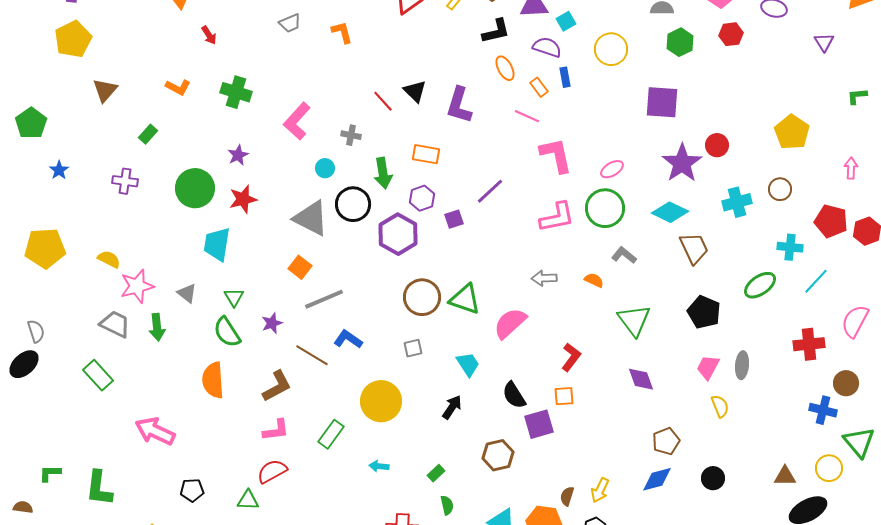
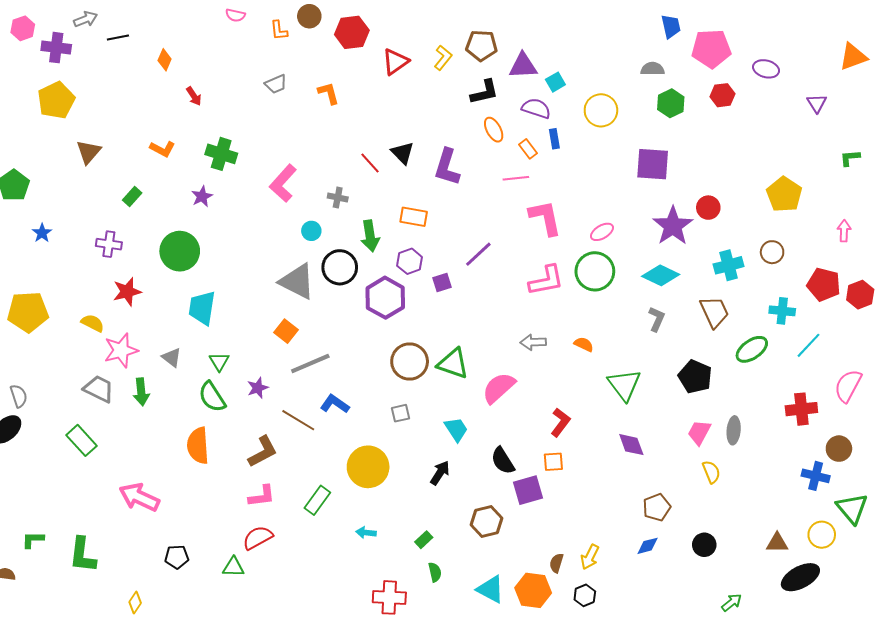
pink line: (527, 116) -> (516, 178), turned -30
purple star: (238, 155) -> (202, 196), moved
red star: (243, 199) -> (127, 292), moved
brown trapezoid: (694, 248) -> (714, 312), moved
gray L-shape: (624, 255) -> (657, 319), moved, turned 75
blue diamond: (657, 479) -> (648, 546), size x0.7

